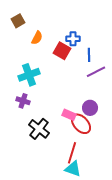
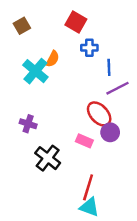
orange semicircle: (37, 38) -> (53, 59), moved
red square: (62, 51) -> (76, 22), moved
cyan cross: (29, 75) -> (35, 71), moved, turned -30
red ellipse: (81, 124) -> (99, 114), moved

